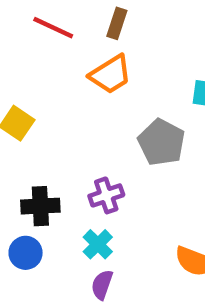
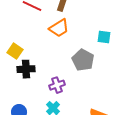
black cross: (40, 206) -> (26, 69), moved

